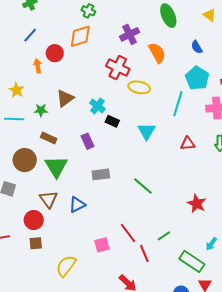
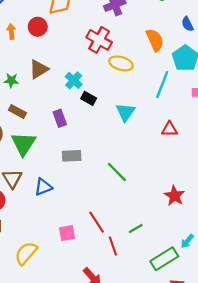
red circle: (55, 53) -> (38, 27), moved
orange semicircle: (157, 53) -> (155, 40), moved
green rectangle: (192, 261) -> (164, 259), turned -70

